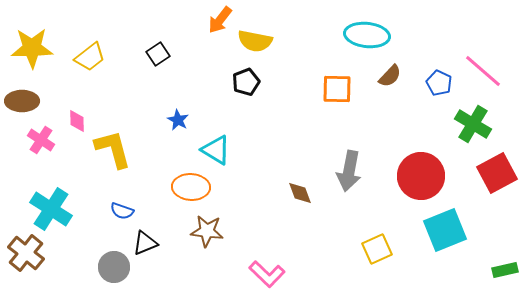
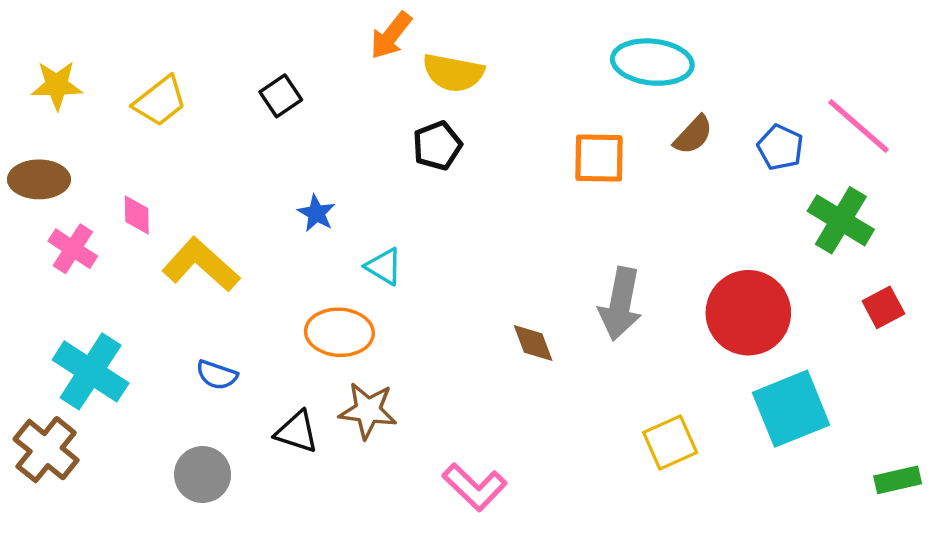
yellow star: (32, 48) -> (57, 85), size x0.7
yellow L-shape: (113, 149) -> (201, 265), turned -33
cyan triangle: (216, 150) -> (384, 266), size x0.7
red square: (497, 173) -> (883, 307), size x0.6
black triangle: (145, 243) -> (297, 432), moved, turned 40

